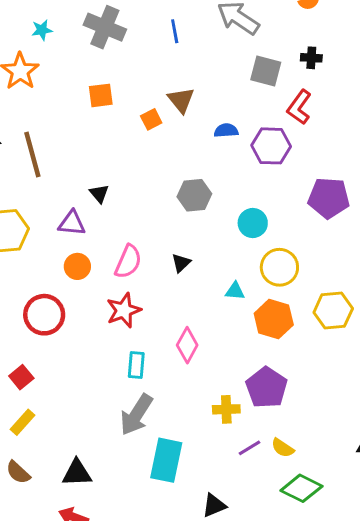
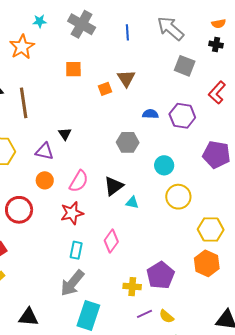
black cross: (311, 58) -> (216, 45), moved
red L-shape: (299, 107) -> (217, 93), moved
blue semicircle: (226, 131) -> (150, 114), moved
black triangle: (181, 263) -> (114, 186), size x1.5
cyan triangle: (235, 291) -> (132, 203), moved
orange hexagon: (274, 319) -> (207, 263), moved

